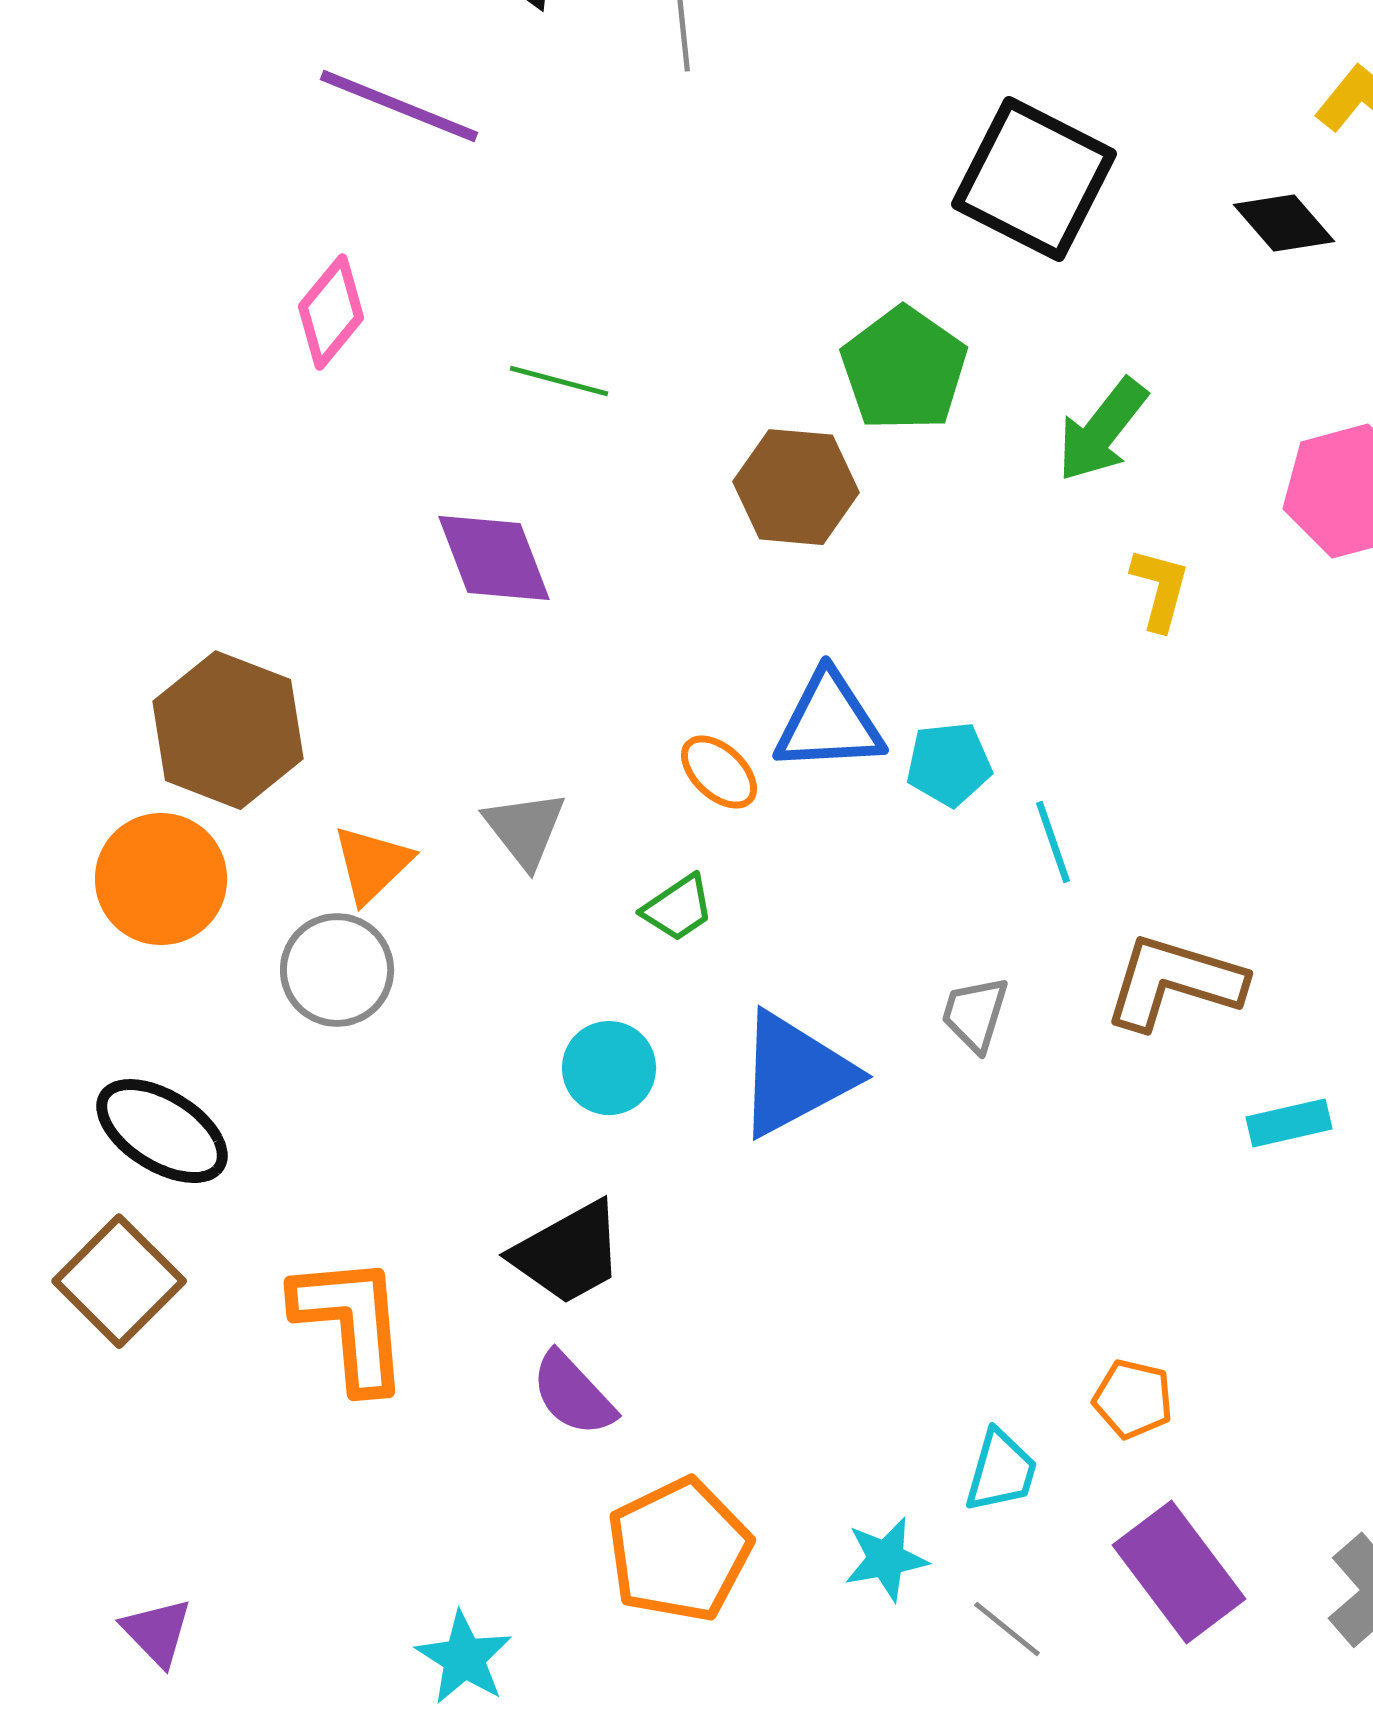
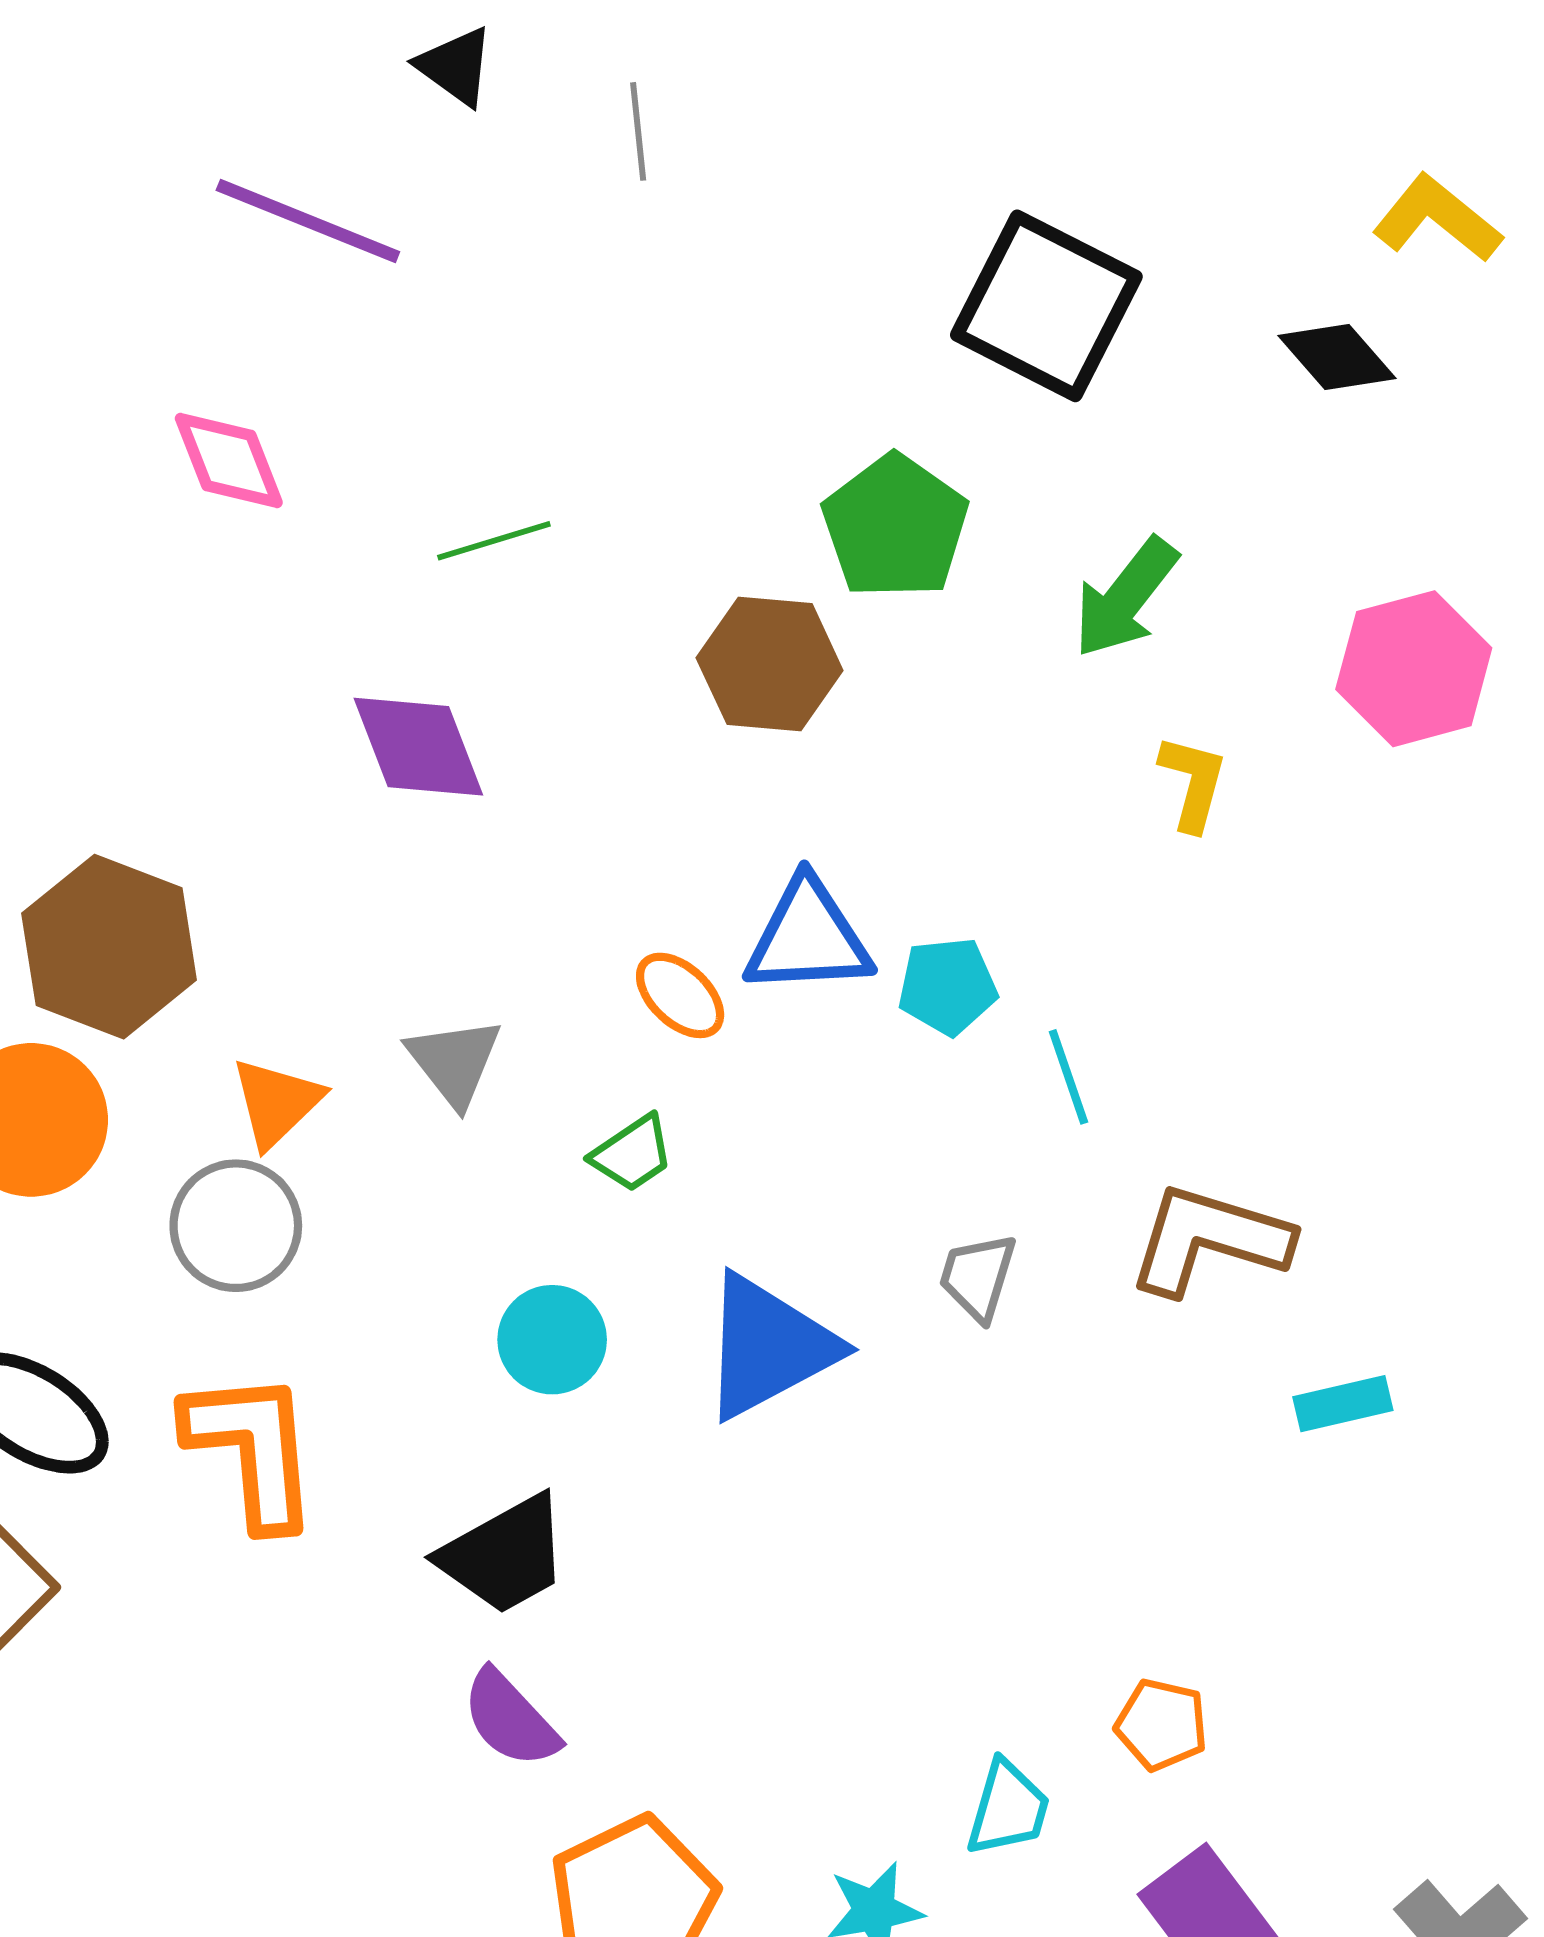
pink diamond: (331, 312) -> (229, 461), turned -61
green line: (559, 381) -> (494, 541), turned -32
orange L-shape: (351, 1323) -> (252, 1449), moved

